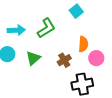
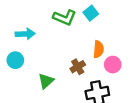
green L-shape: (46, 28) -> (65, 18), moved, turned 55
green triangle: (33, 58) -> (46, 81), moved

